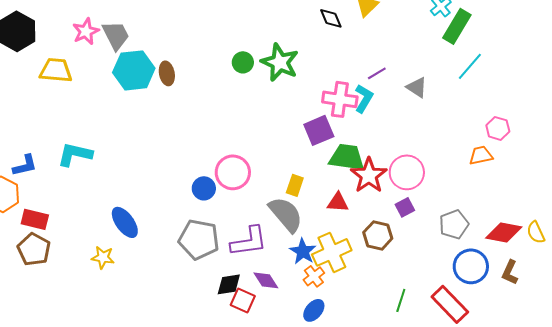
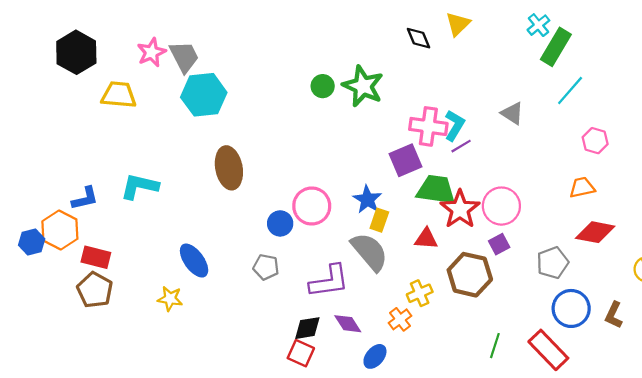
brown ellipse: (167, 73) -> (229, 168), moved, size x1.6
purple line: (377, 73) -> (461, 146), moved
pink hexagon: (498, 128) -> (595, 141), moved
red diamond: (504, 232) -> (595, 232), moved
brown hexagon: (378, 235) -> (470, 275), size x1.4
gray pentagon: (199, 239) -> (266, 267), moved, size x0.6
blue star: (303, 251) -> (367, 199), moved
yellow cross: (332, 252) -> (420, 293), size x0.6
red square: (243, 300) -> (301, 353), moved
blue ellipse: (314, 310) -> (375, 356), moved

